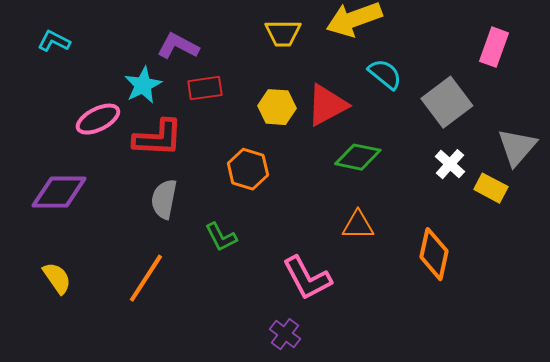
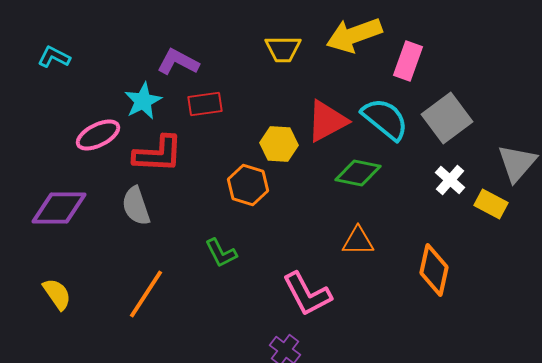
pink rectangle: (494, 47) -> (408, 61), moved
cyan semicircle: (385, 74) -> (385, 119), moved, size x1.4
yellow hexagon: (277, 107) -> (279, 144), moved
gray semicircle: (164, 199) -> (136, 206), moved, turned -30

